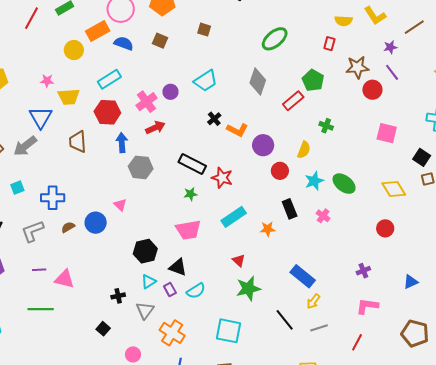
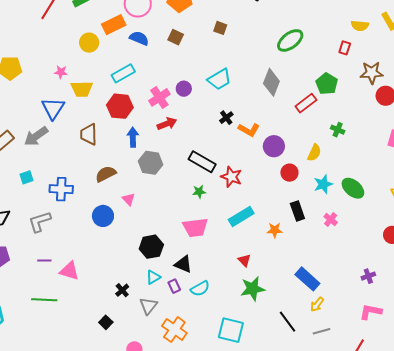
brown semicircle: (68, 227) -> (106, 174), moved, size x1.5
black cross: (118, 296) -> (122, 290), turned -32

